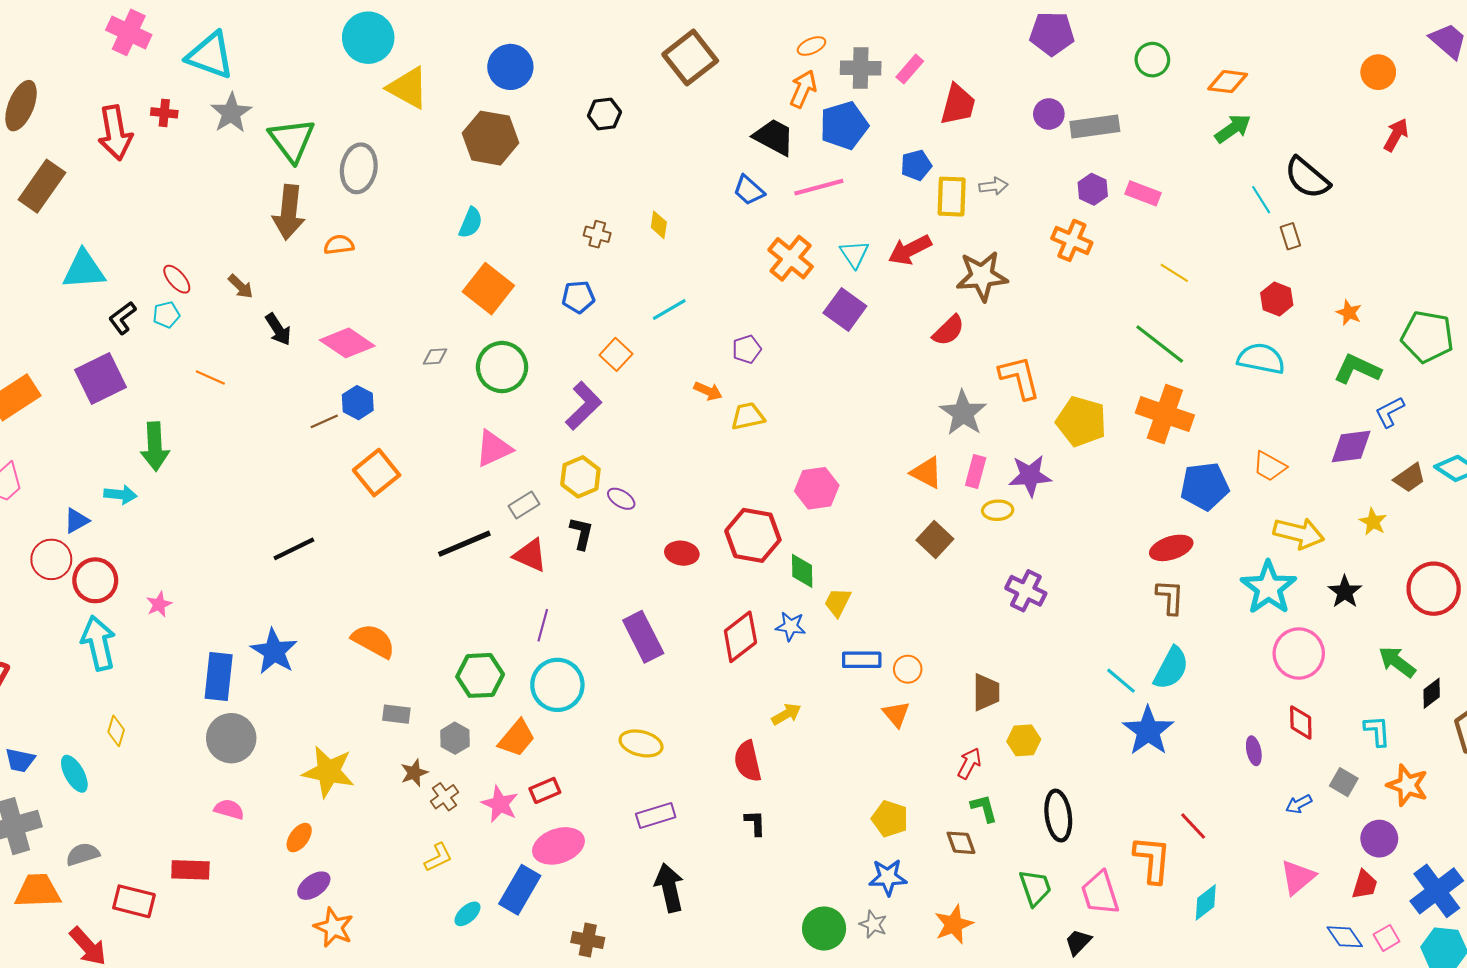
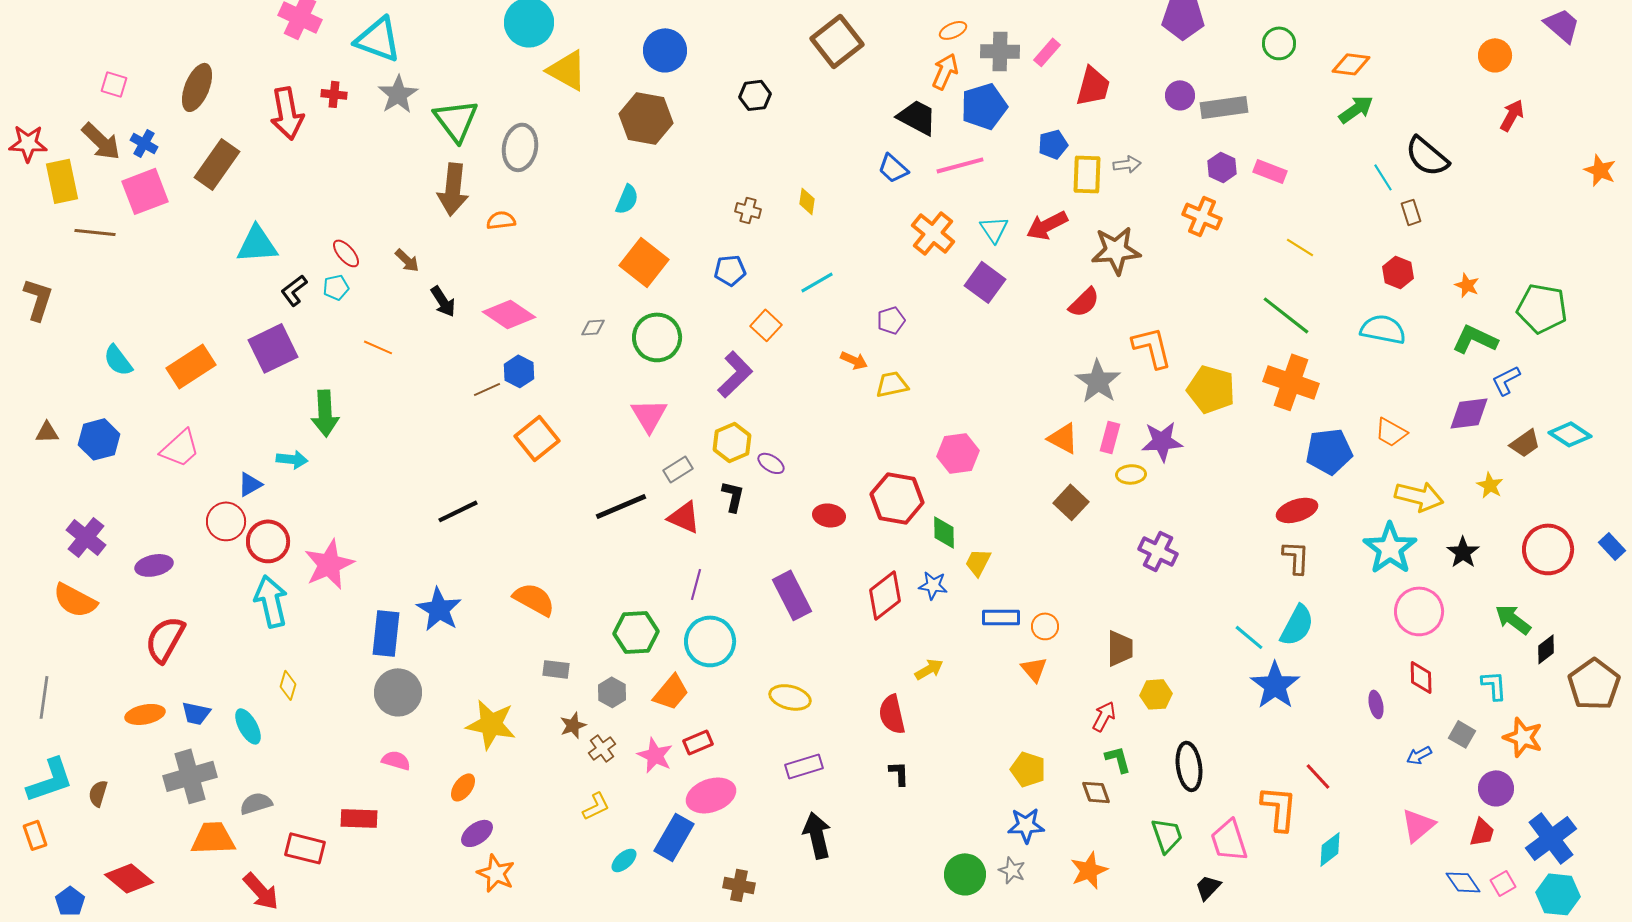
pink triangle: (494, 449) -> (649, 415), turned -36
pink star: (159, 604) -> (329, 564), size x2.0

